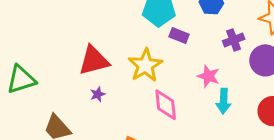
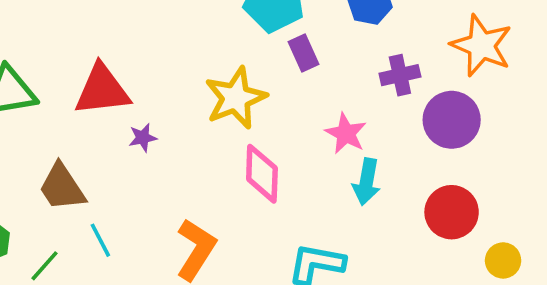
purple rectangle: (179, 35) -> (303, 53), turned 36
red triangle: (94, 61) -> (102, 90), moved

